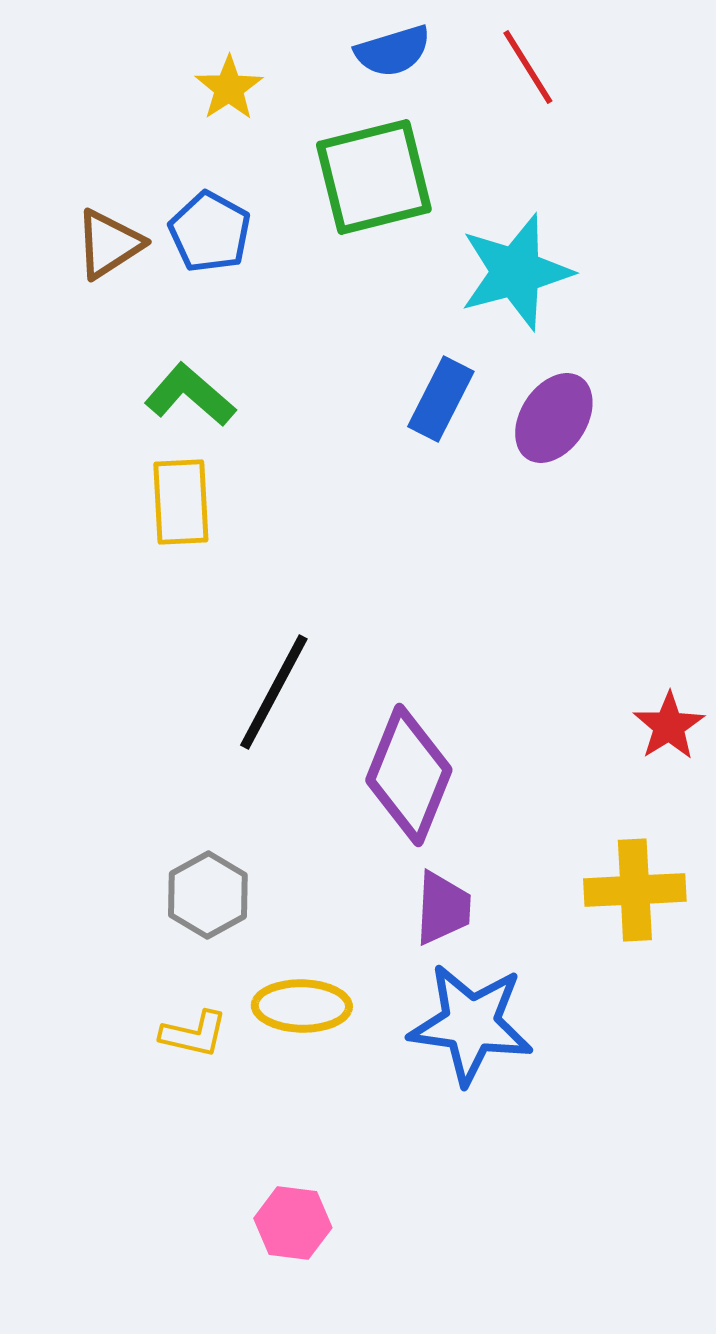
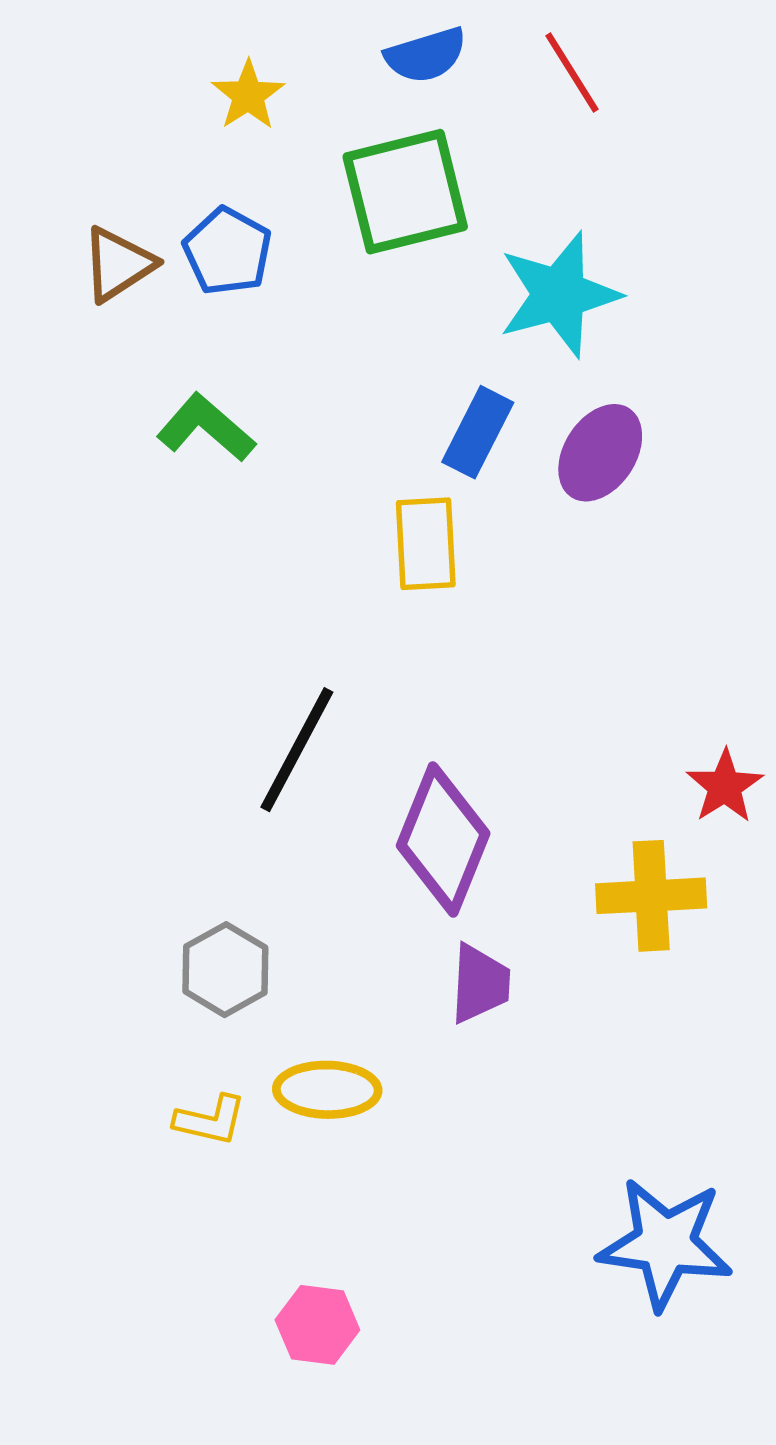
yellow rectangle: (181, 502) -> (426, 544), moved
yellow cross: (635, 890) -> (651, 896), moved
blue star: (471, 1024) -> (665, 1244), moved

